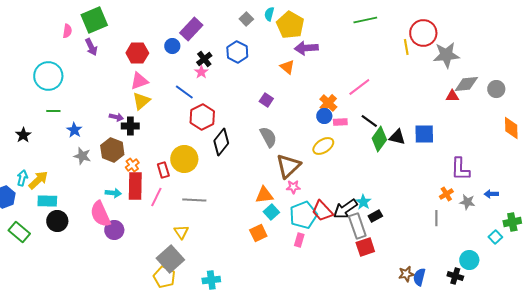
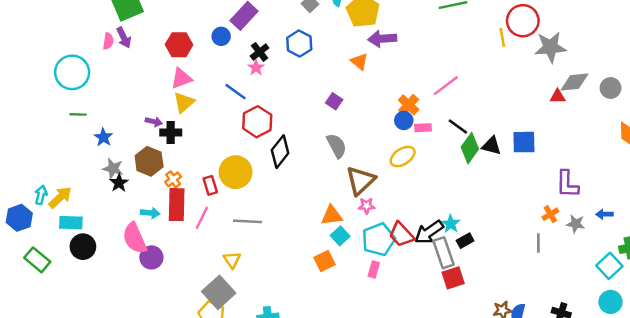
pink semicircle: (67, 31) -> (108, 41), moved
black star: (23, 135) -> (119, 183), moved
cyan square: (495, 237) -> (609, 266), size x1.5
cyan circle: (469, 260) -> (611, 302), moved

